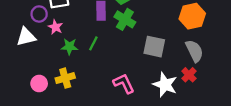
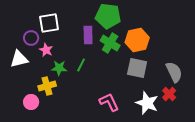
orange hexagon: (192, 16) -> (137, 40), moved
yellow cross: (65, 78) -> (47, 86), moved

